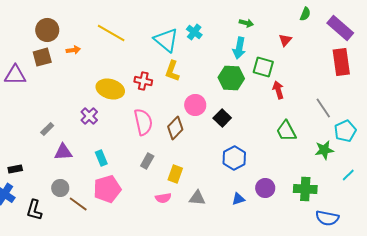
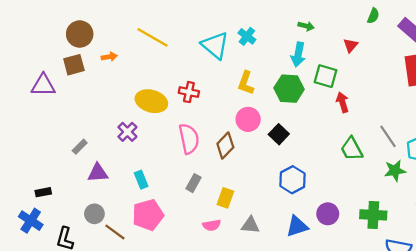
yellow L-shape: (172, 71) -> (246, 83), moved
gray line: (323, 108) -> (388, 136), moved
blue triangle: (238, 199) -> (297, 226), size x1.5

